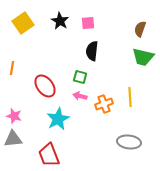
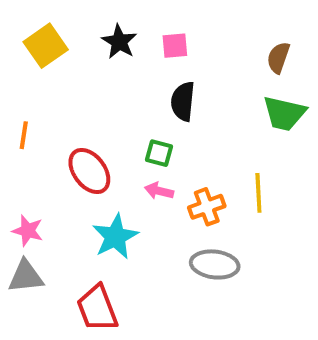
gray ellipse: (129, 142) -> (215, 264), moved

